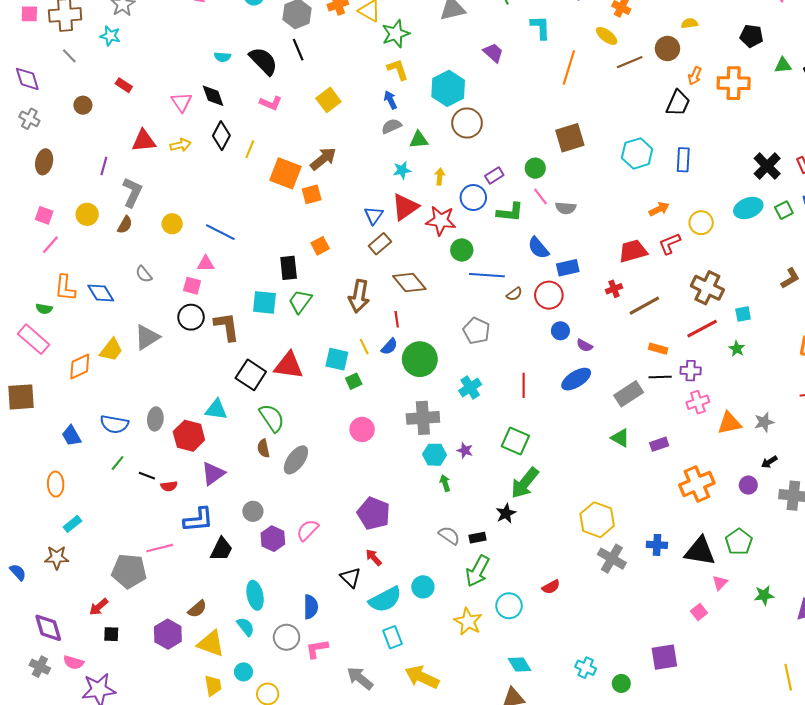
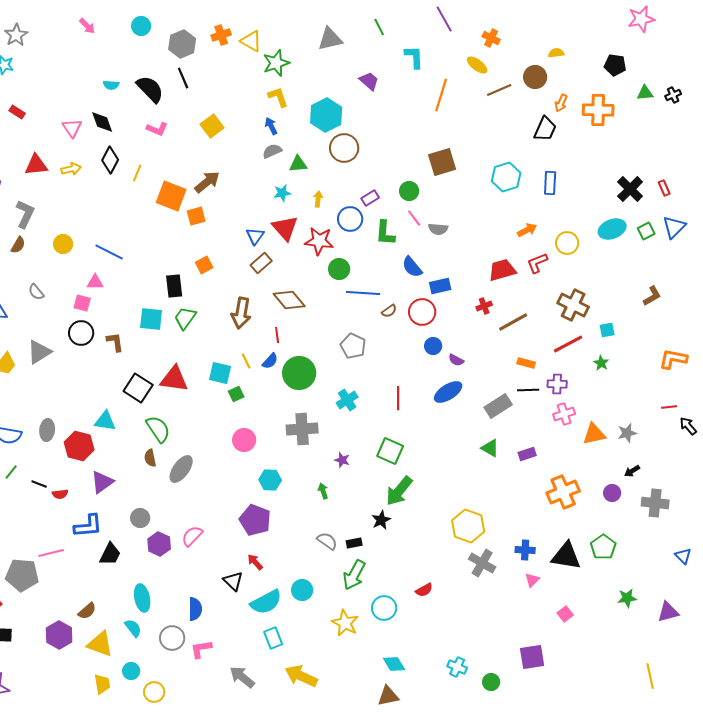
red triangle: (405, 207) -> (285, 228), turned -36
green L-shape: (510, 212) -> (385, 233), turned 88
brown L-shape: (227, 327) -> (115, 342), size x0.7
cyan hexagon: (434, 455) -> (270, 480), moved
pink triangle: (720, 583) -> (532, 580), moved

